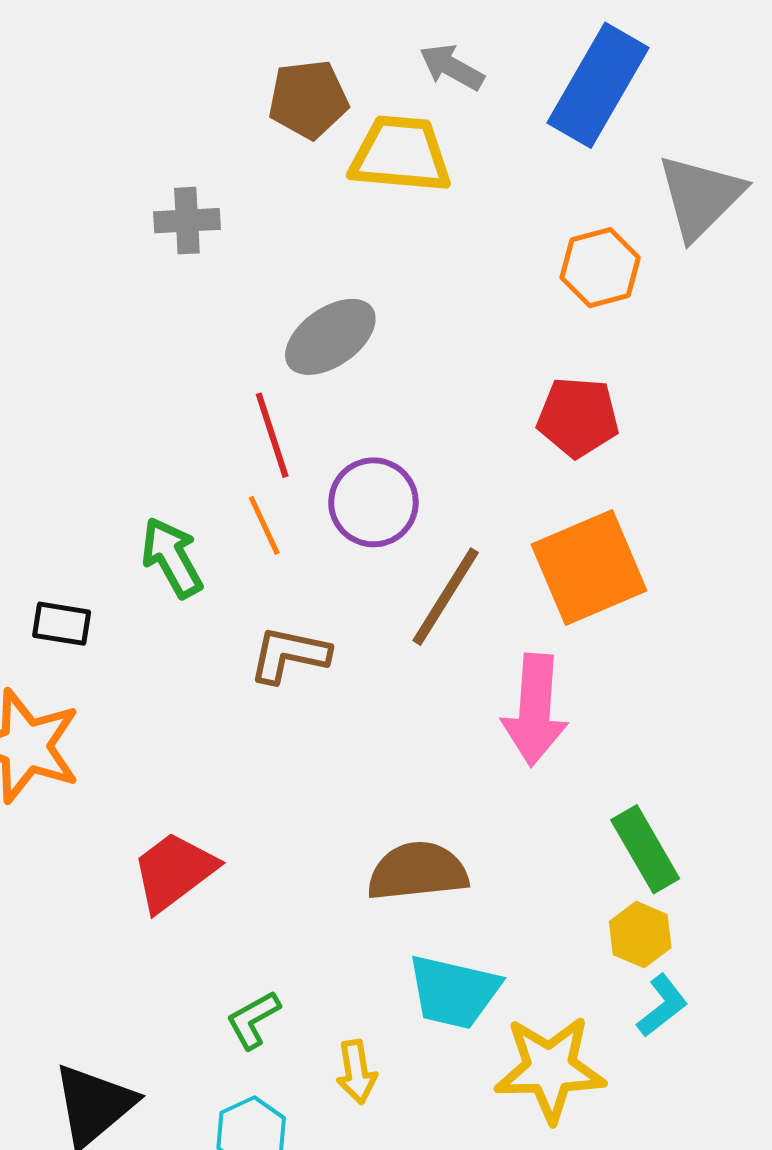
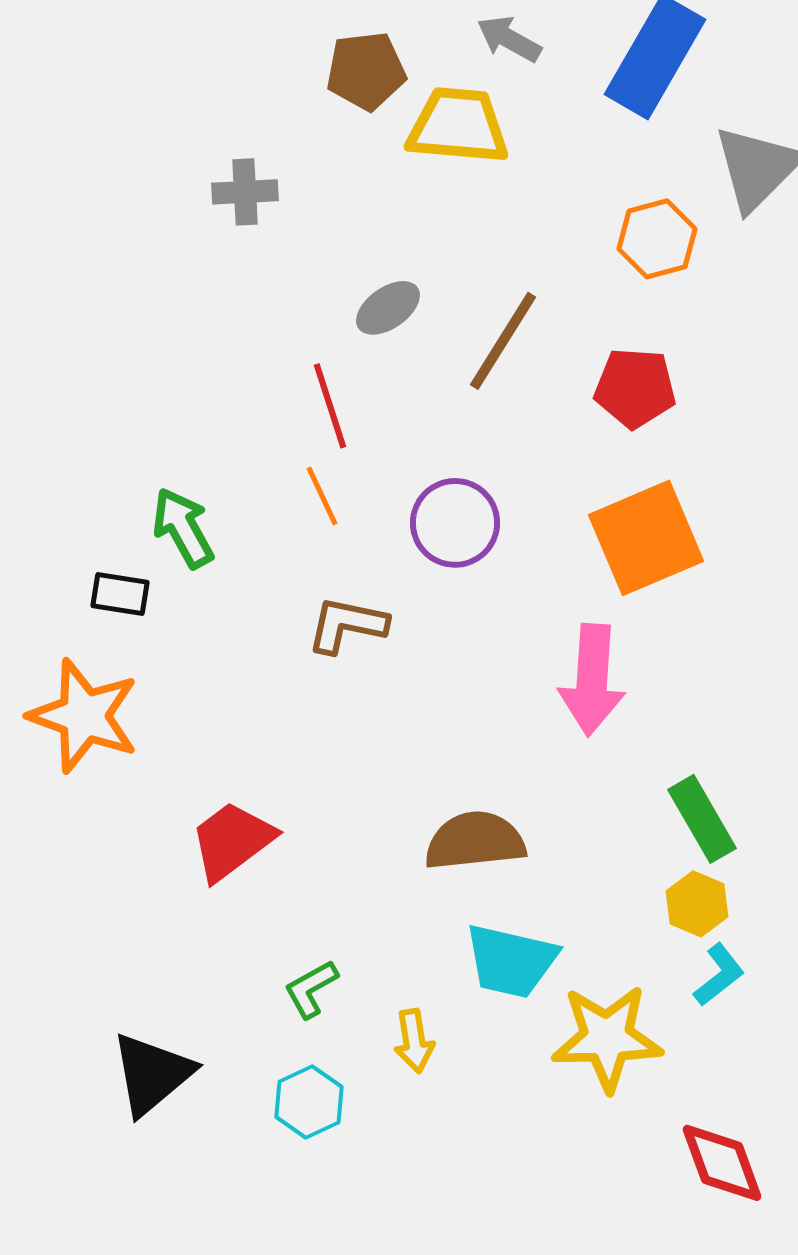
gray ellipse: (330, 337) -> (388, 308), size x0.7
purple circle: (373, 502) -> (455, 523), moved
green arrow: (172, 558) -> (183, 528), moved
brown line: (446, 597) -> (503, 341), moved

